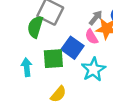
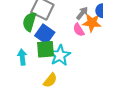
blue square: (72, 48) -> (45, 34), moved
cyan star: (93, 69) -> (60, 55), moved

